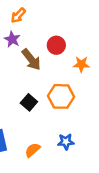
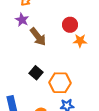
red circle: (56, 45) -> (70, 25), moved
orange hexagon: (61, 96) -> (60, 83), moved

